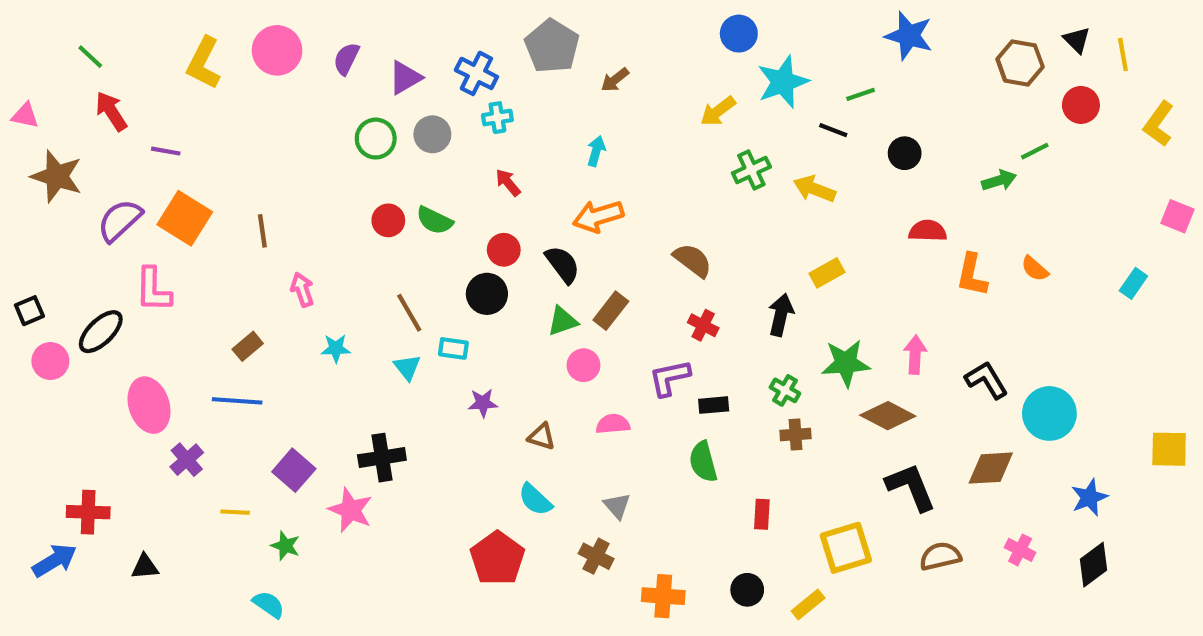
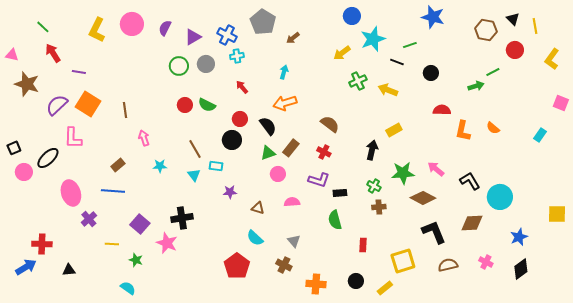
red cross: (703, 325) -> (324, 152), moved
pink arrow: (915, 355) -> (436, 169), turned -54
purple L-shape: (670, 378) -> (319, 180), turned -150

